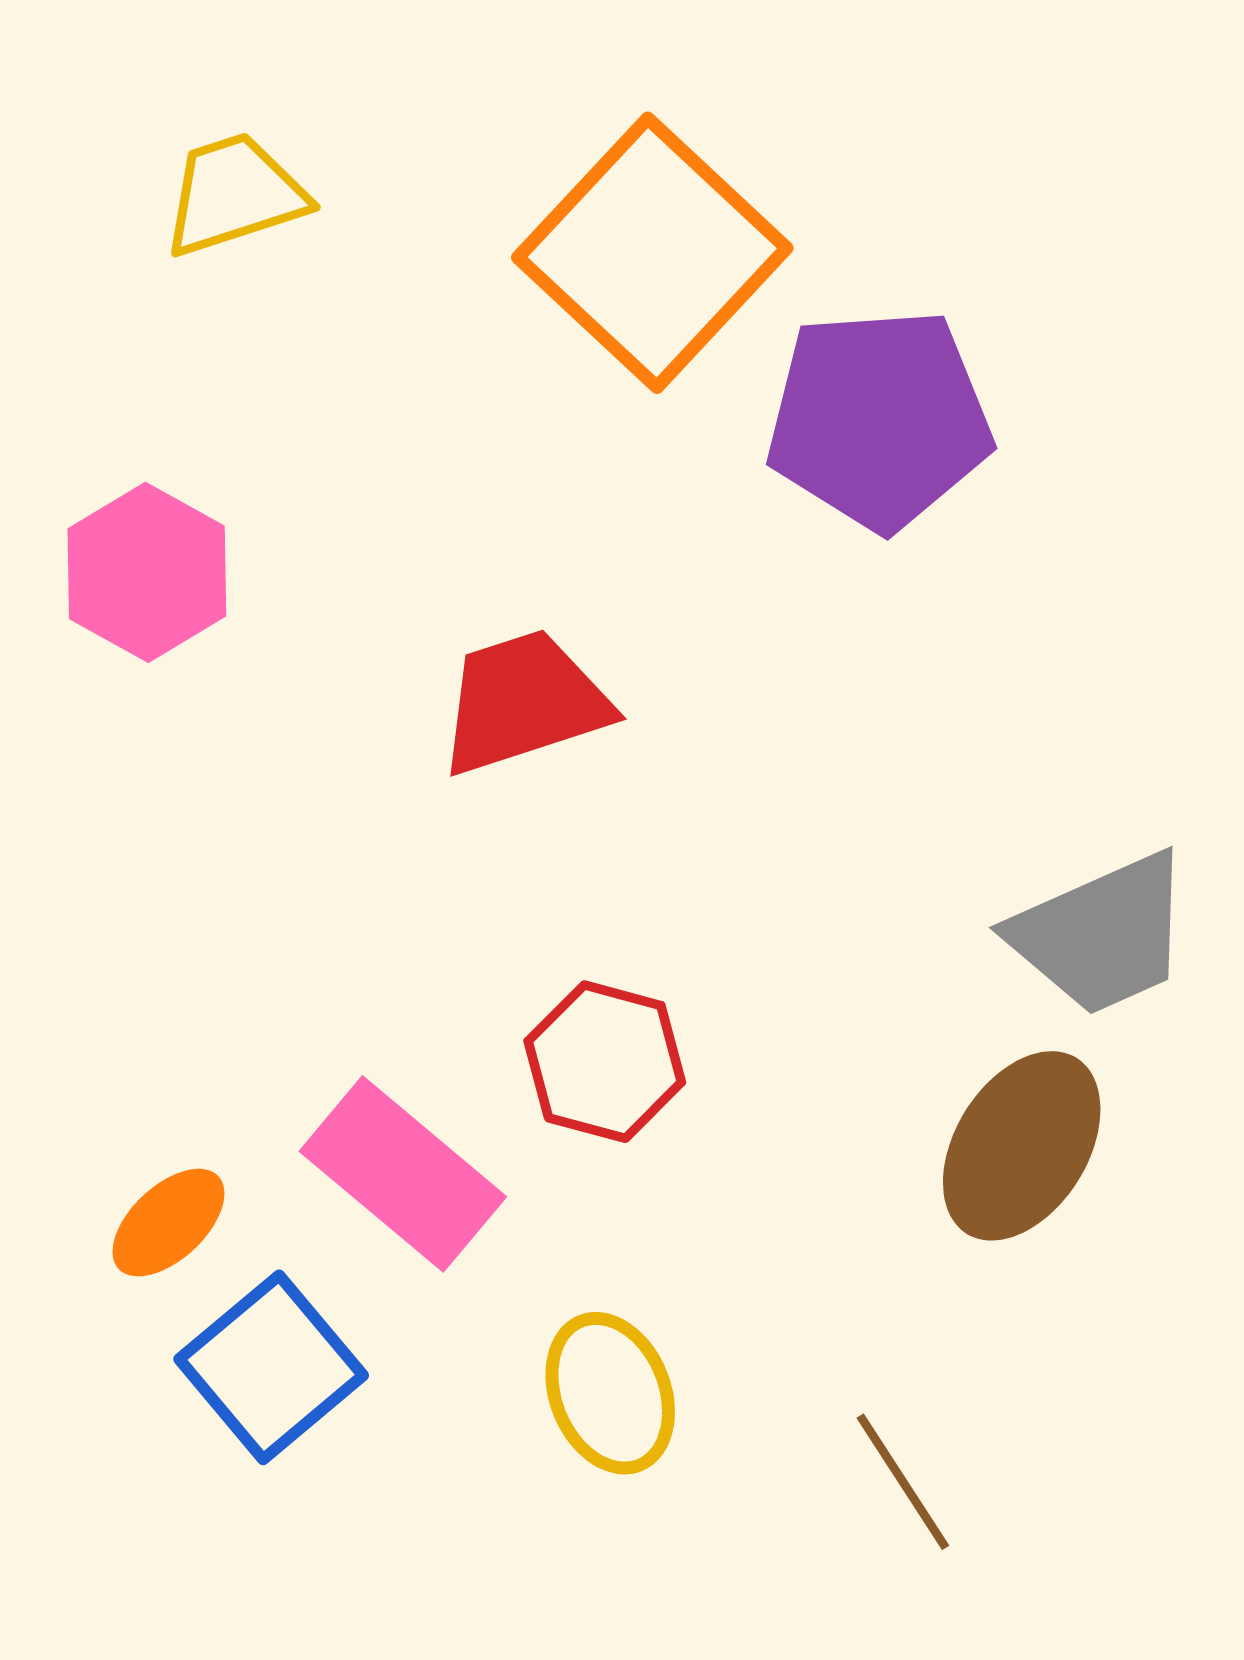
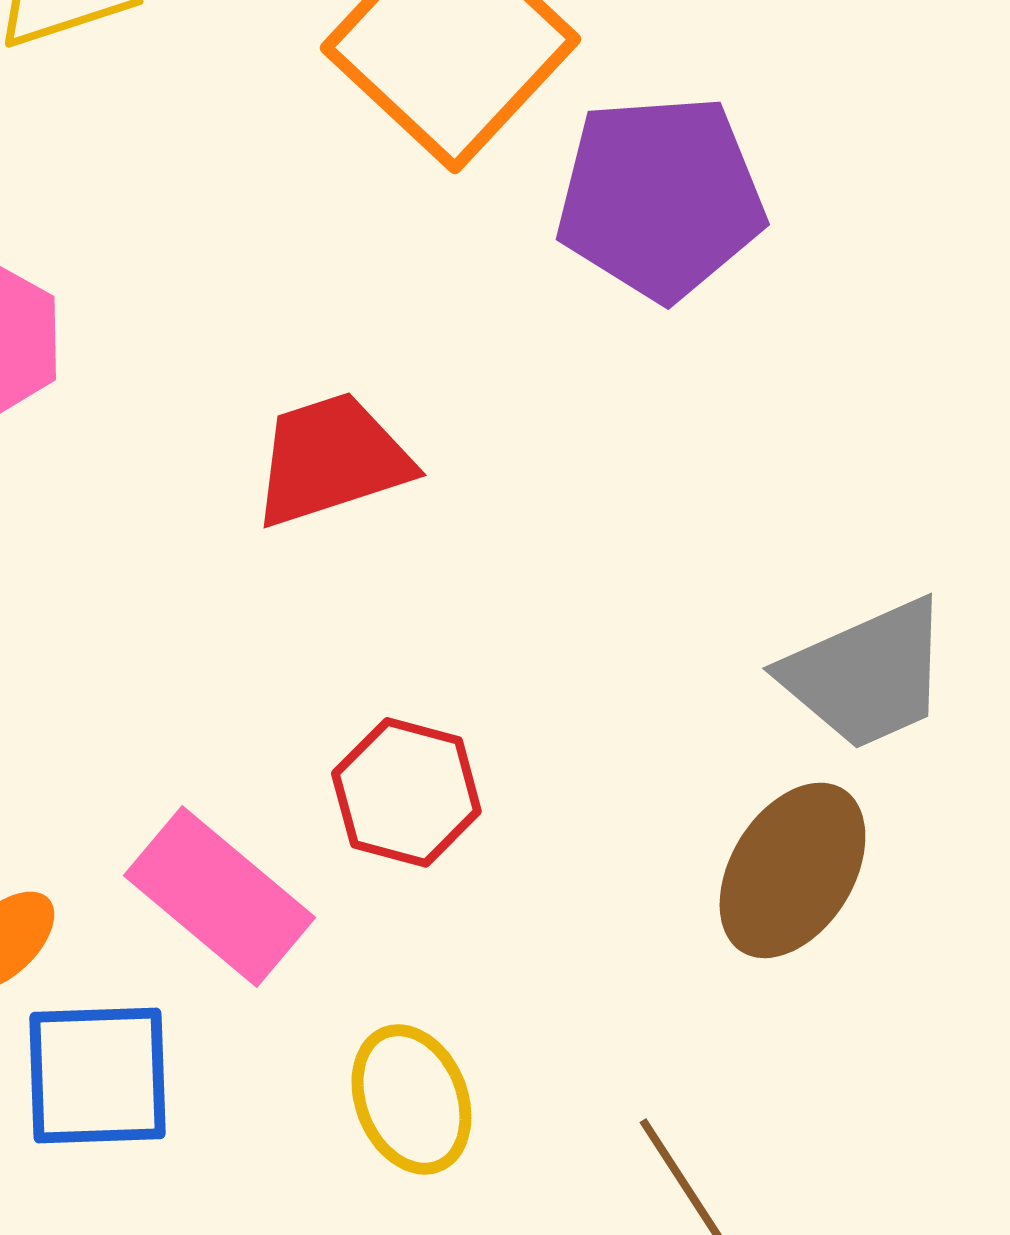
blue square: (271, 1367) -> (97, 1075), turned 38

